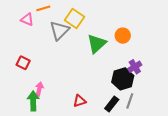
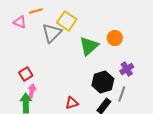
red square: (23, 63) -> (26, 74), moved, turned 32
black hexagon: (123, 79) -> (103, 82), moved
gray line: (130, 101) -> (122, 94), moved

